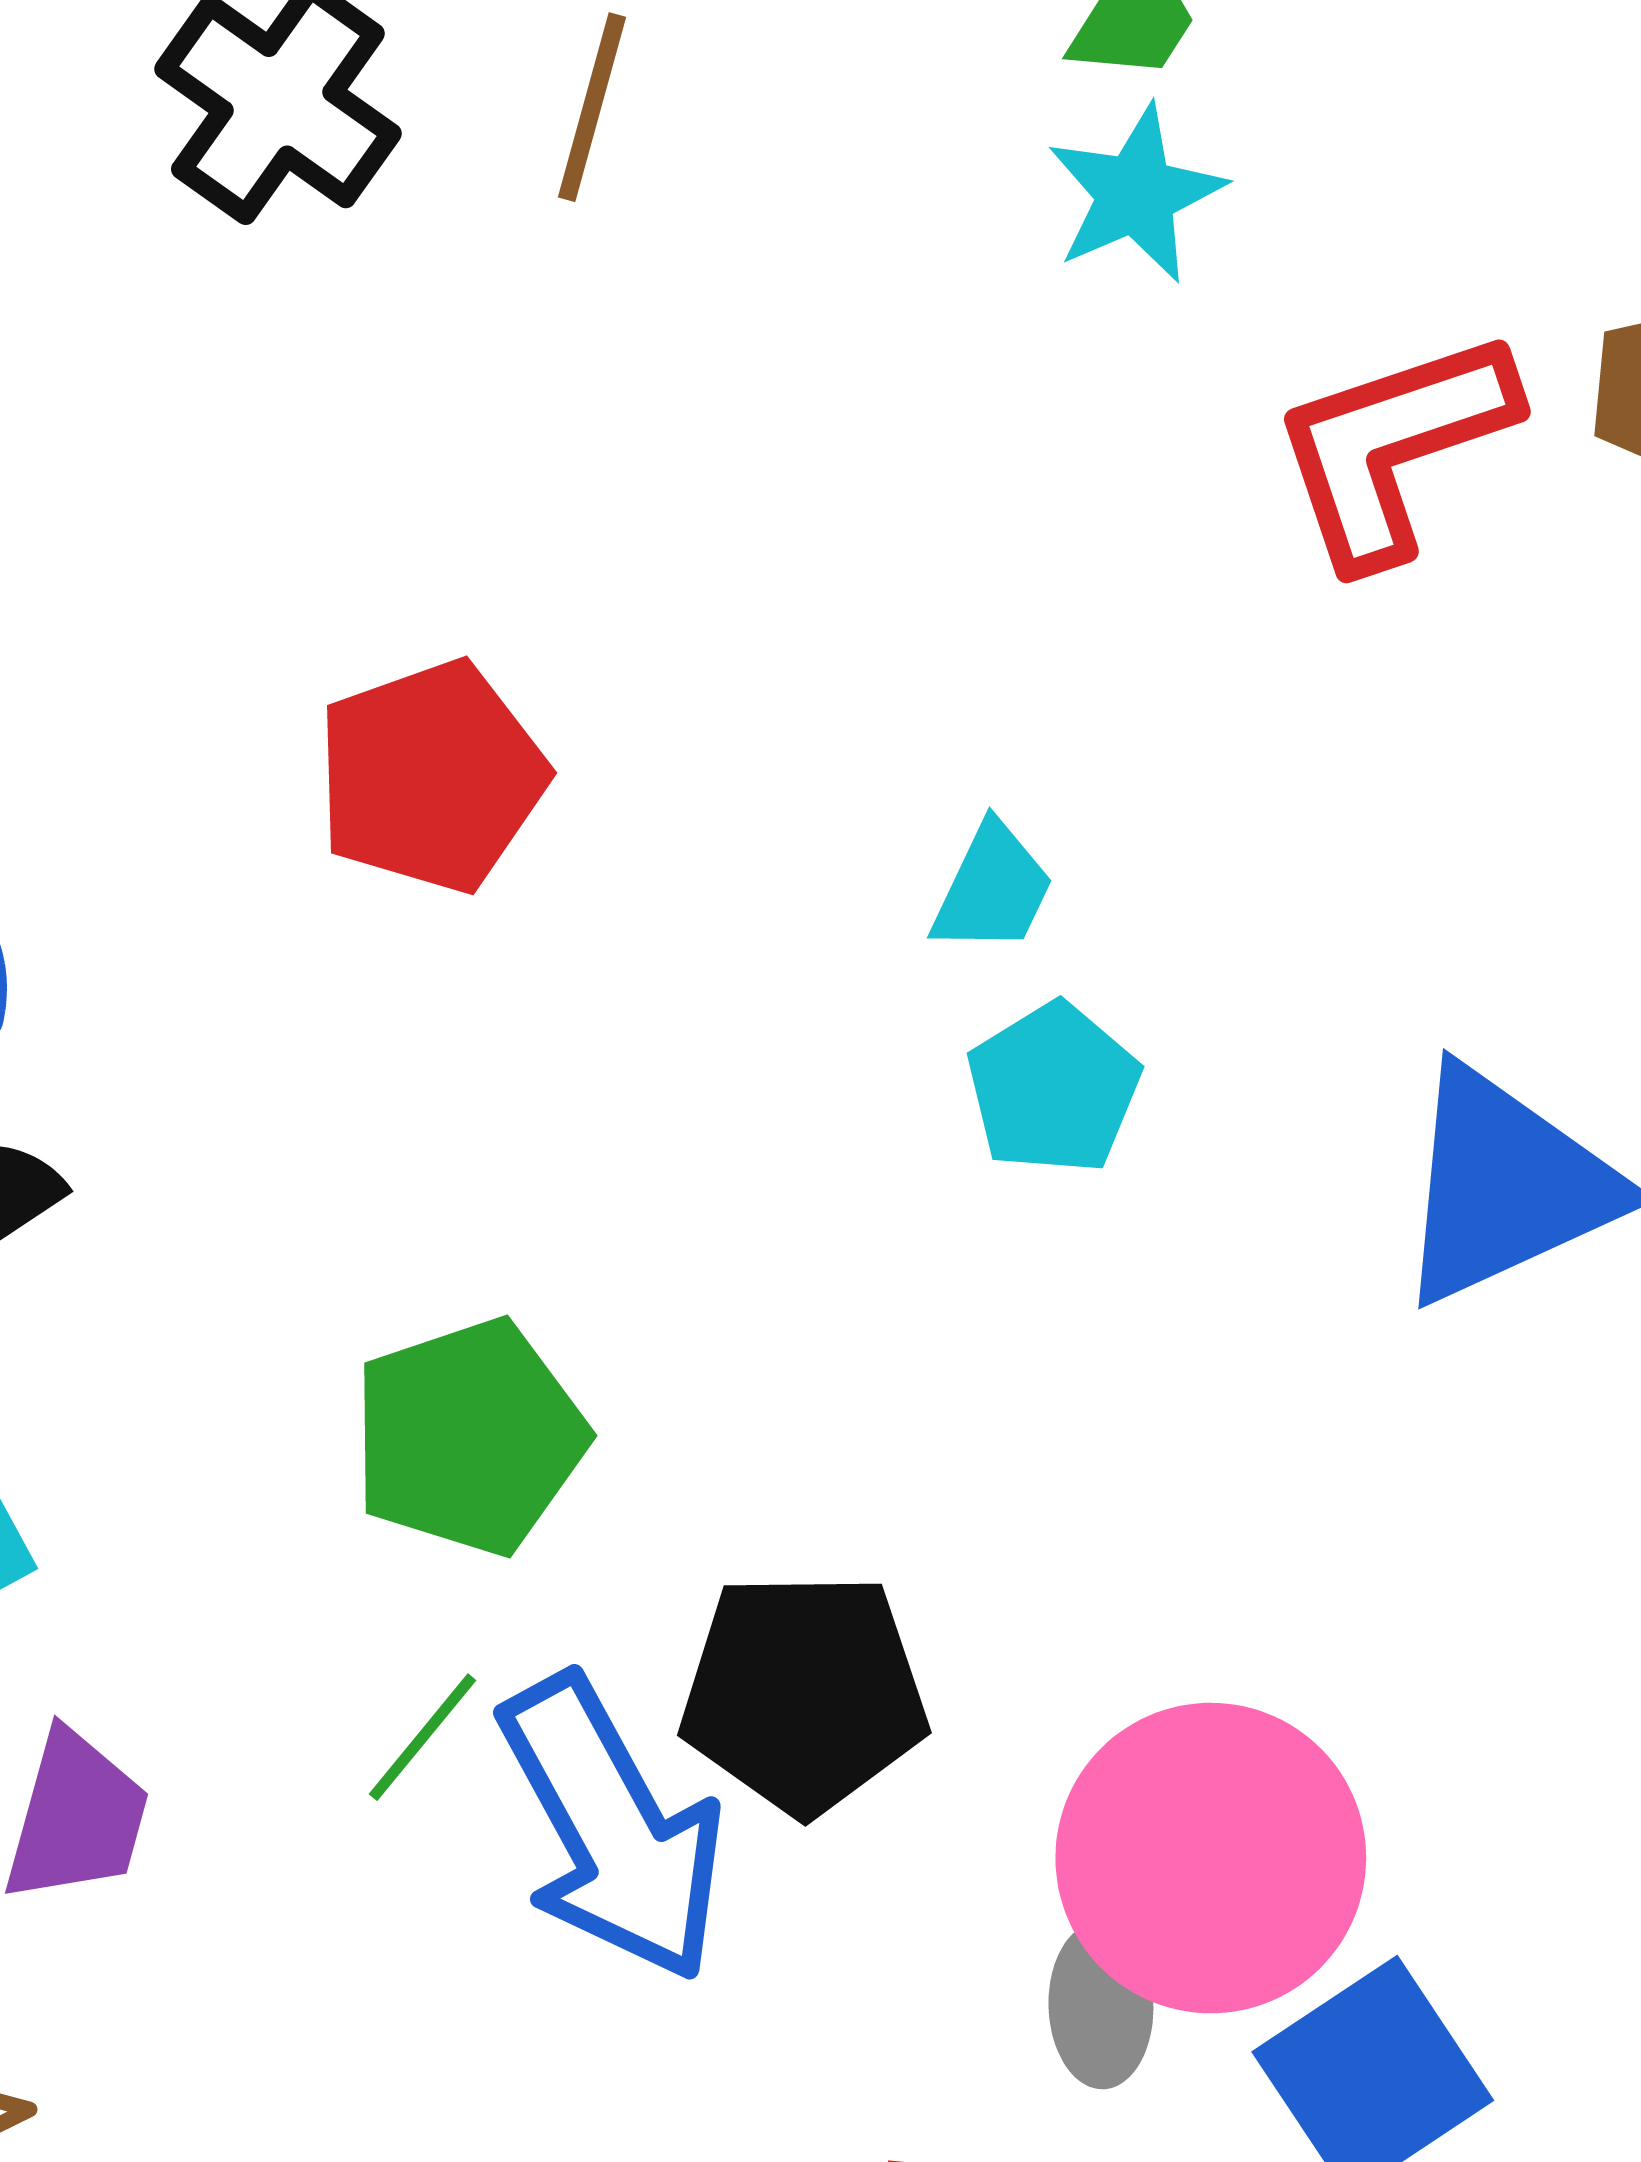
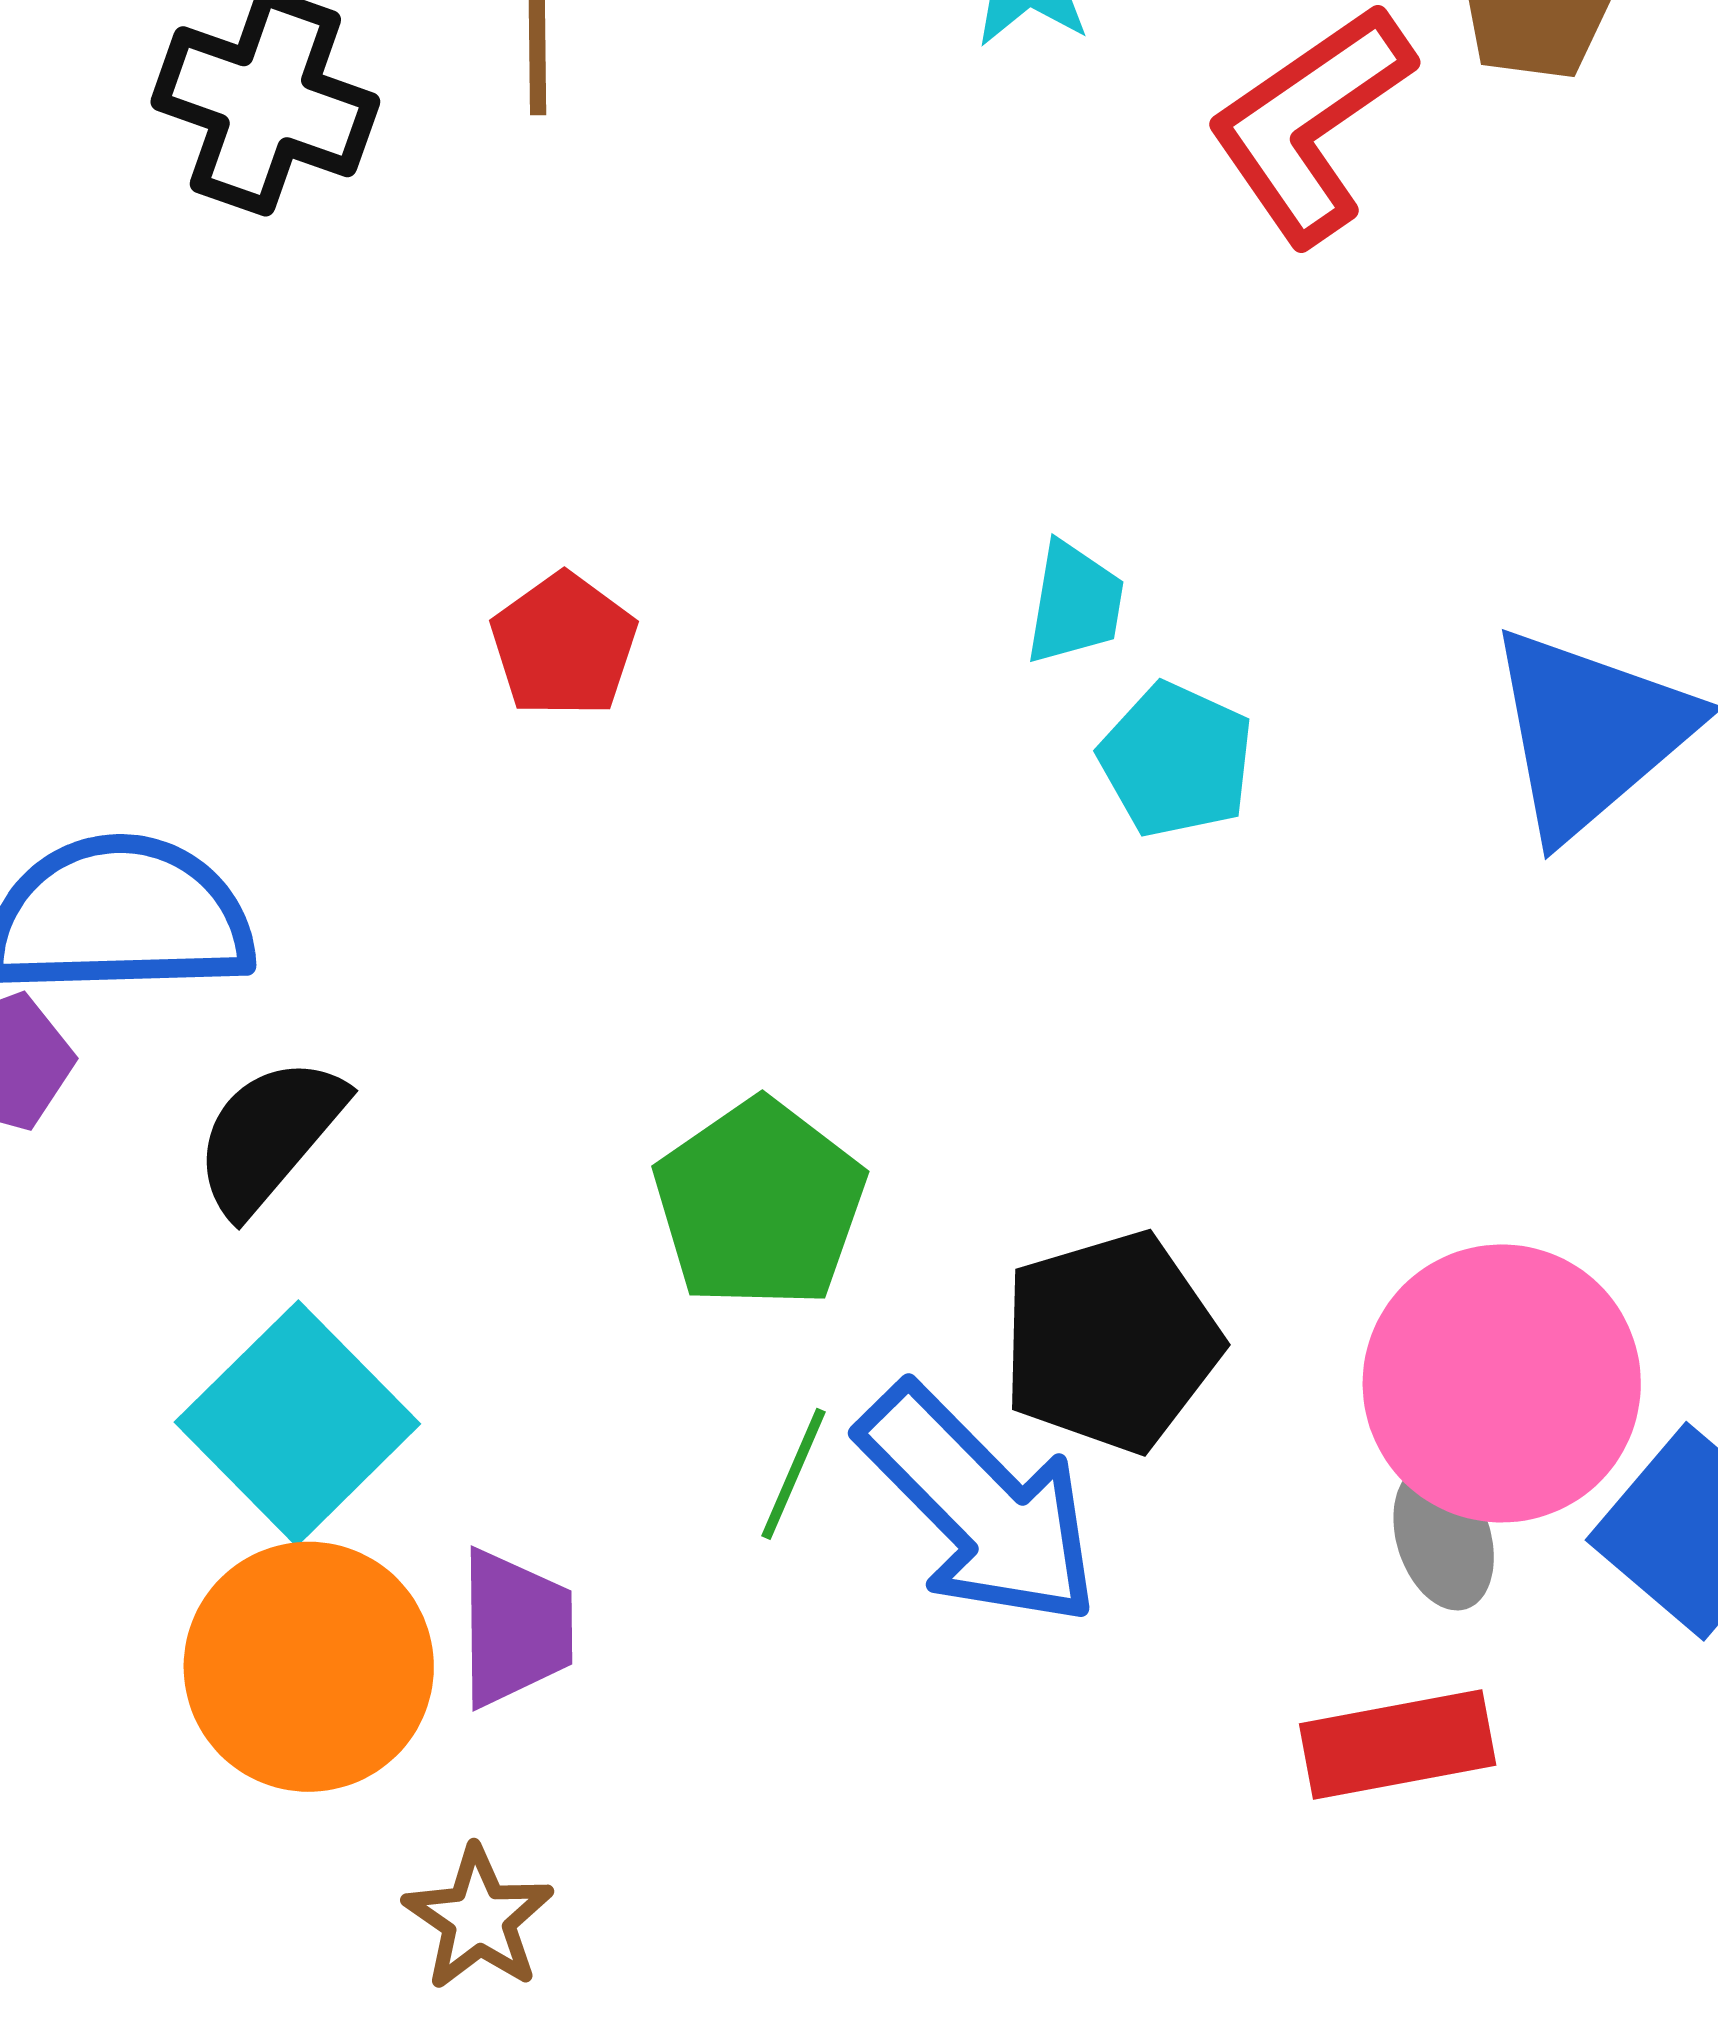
red pentagon: (431, 776) -> (564, 645), size x0.7

